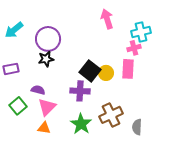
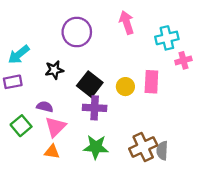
cyan arrow: (14, 30) -> (19, 55), moved
purple circle: (48, 39) -> (77, 32), moved
pink cross: (134, 48) -> (183, 60), moved
black square: (90, 71) -> (90, 84), moved
brown cross: (111, 115) -> (143, 147), moved
green star: (81, 124) -> (96, 147), turned -30

